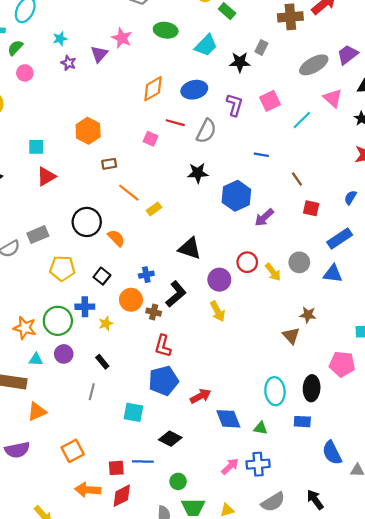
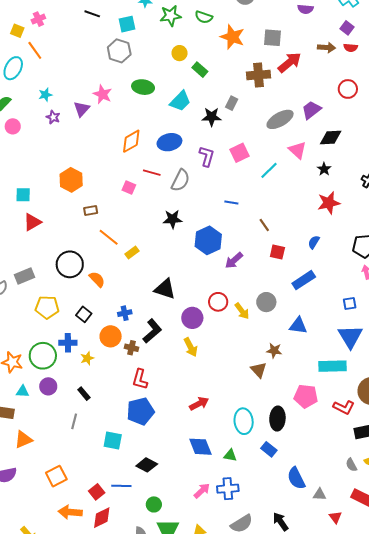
blue triangle: (333, 274) -> (298, 326), moved
red arrow: (201, 396) -> (199, 404), moved
blue rectangle: (302, 422) -> (269, 449), turned 35
red square: (116, 468) -> (97, 492), turned -35

